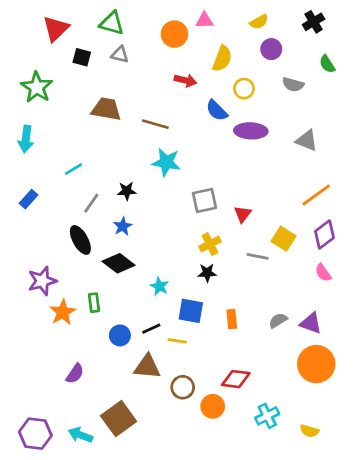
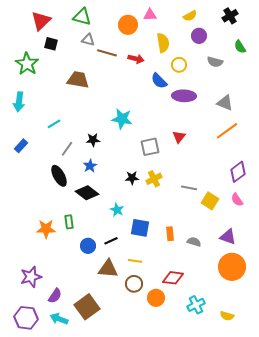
black square: (82, 57) -> (51, 44), moved
yellow semicircle: (222, 59) -> (163, 43), turned -30
brown line: (155, 124) -> (107, 53), moved
orange line: (316, 195) -> (227, 131), moved
red triangle: (243, 214) -> (179, 137), moved
yellow square: (284, 239) -> (210, 201), moved
black star: (207, 273) -> (132, 178), moved
purple star: (42, 281) -> (31, 277), moved
orange star: (63, 312) -> (46, 229), turned 30
gray semicircle: (278, 320) -> (194, 242), moved, turned 48
yellow line: (177, 341) -> (135, 261), moved
purple semicircle: (75, 374) -> (55, 296), moved

